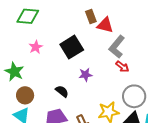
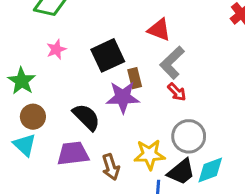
brown rectangle: (91, 16) -> (135, 78), moved
purple star: (85, 75) -> (123, 97), size x1.6
black semicircle: (62, 91) -> (86, 117), size x1.5

